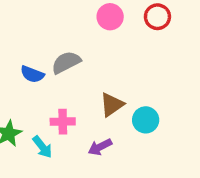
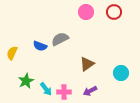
cyan circle: (146, 120) -> (121, 73), moved
pink cross: (63, 122) -> (64, 92), moved
purple arrow: (100, 147) -> (90, 91), moved

